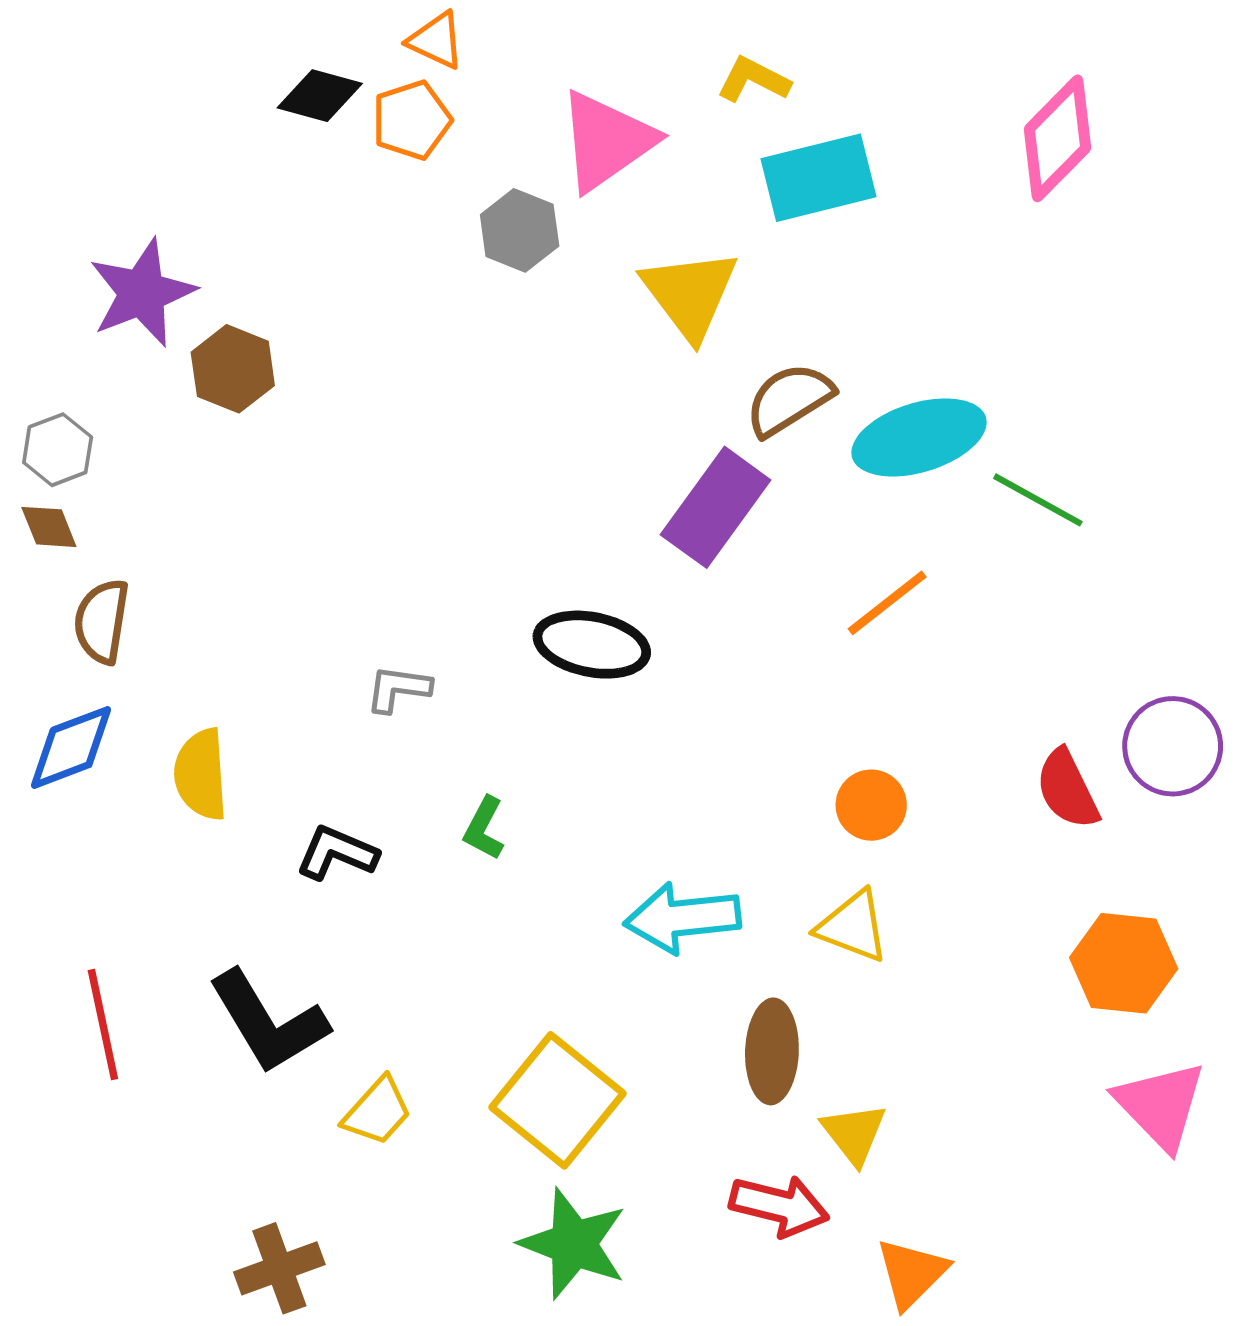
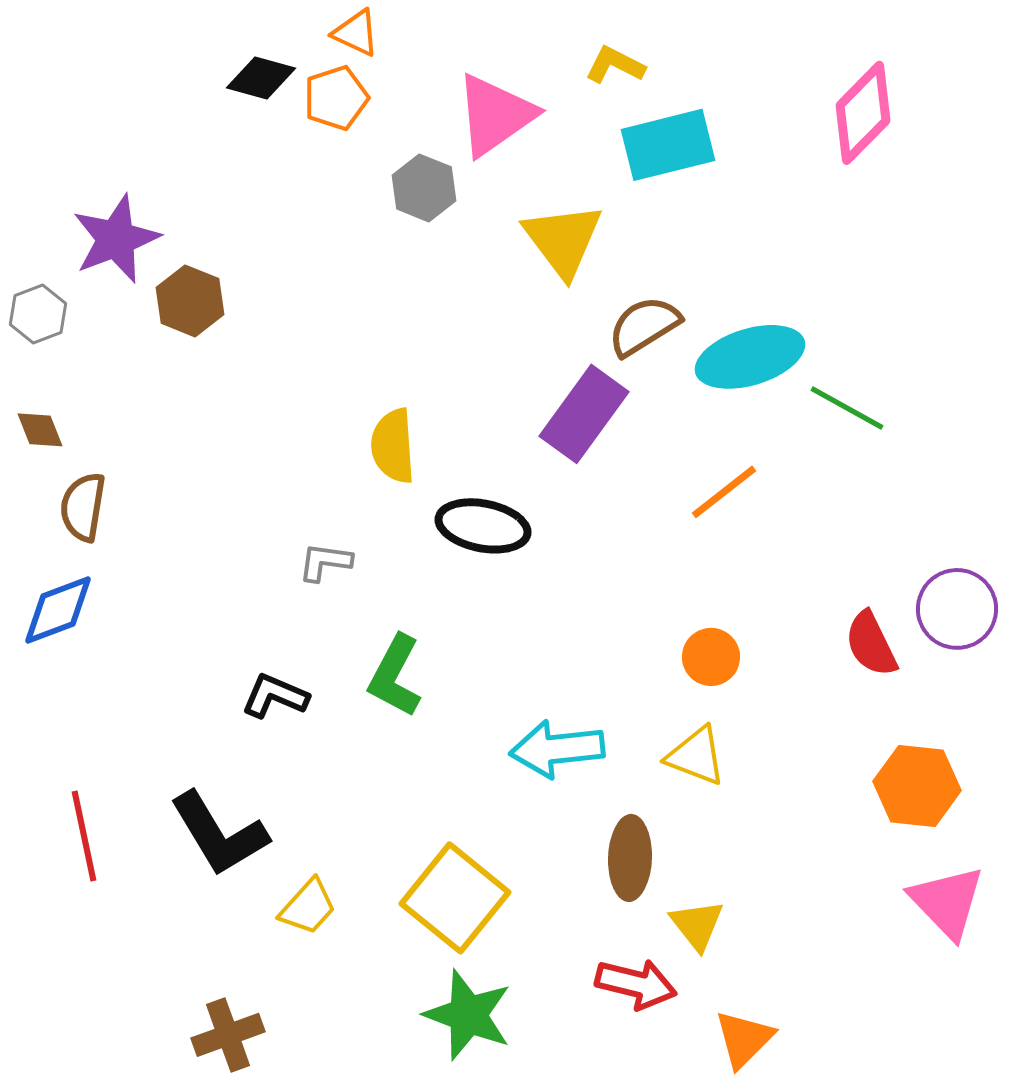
gray hexagon: (58, 450) -> (38, 314), moved
yellow semicircle: (201, 774) -> (393, 446), moved
green L-shape: (484, 828) -> (395, 676), size x1.6

